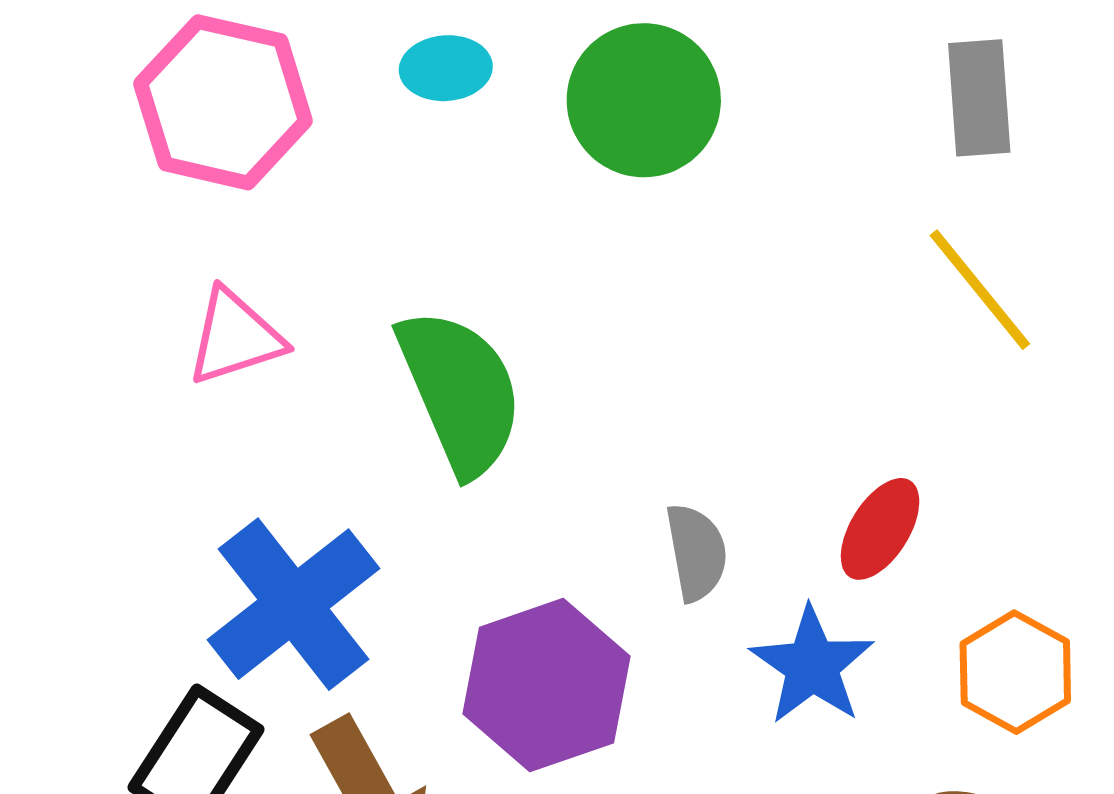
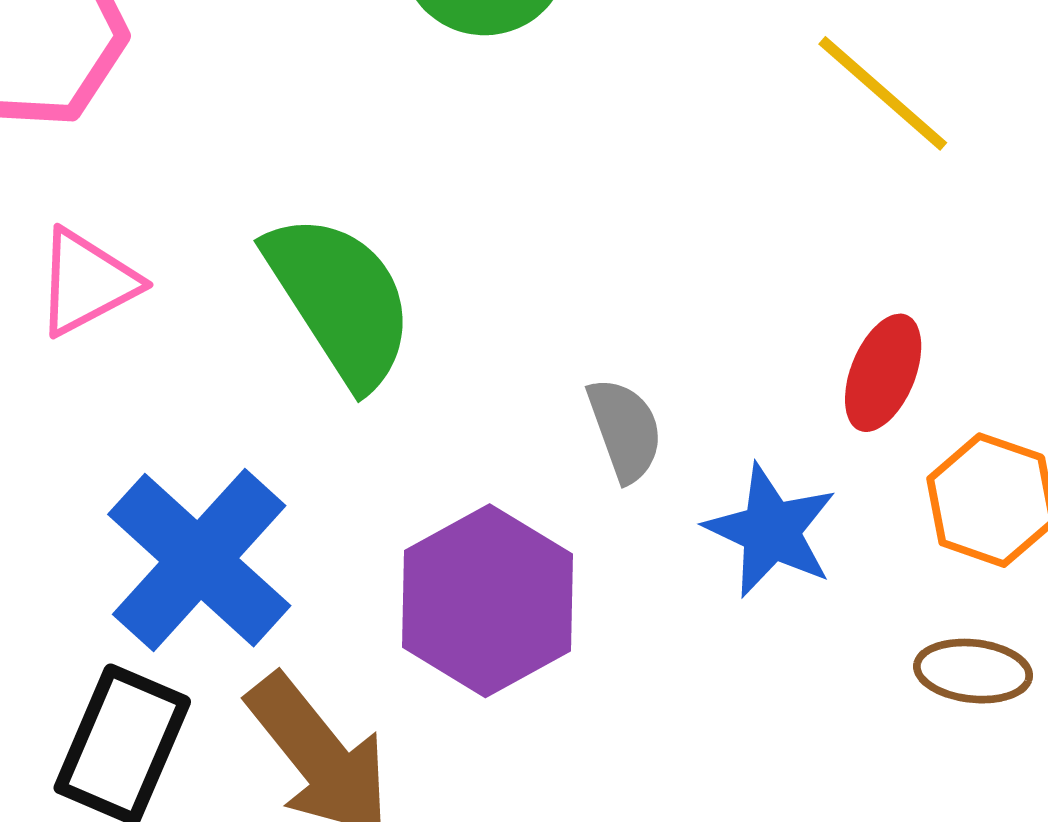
red ellipse: (880, 529) -> (883, 373), moved

